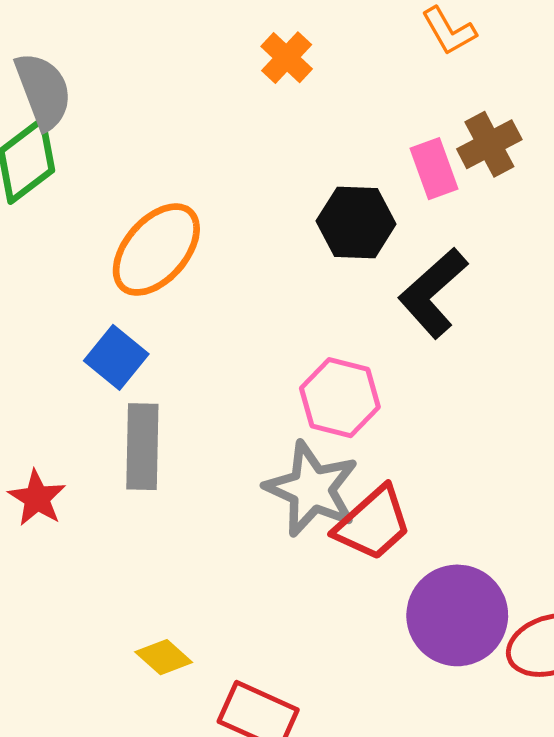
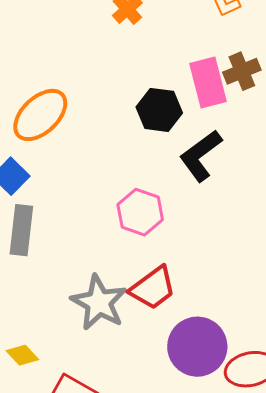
pink rectangle: (434, 169) -> (208, 83), size x1.4
gray star: (312, 489) -> (99, 302), moved

